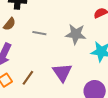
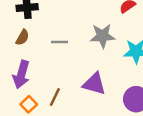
purple triangle: (62, 72) -> (94, 84), turned -30

